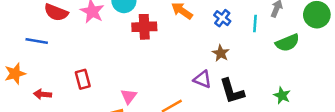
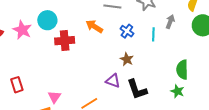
green semicircle: (287, 43) -> (182, 70), moved, turned 114

